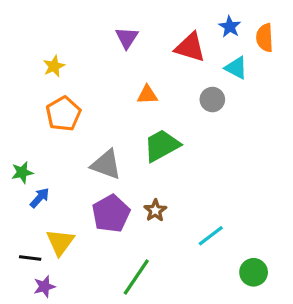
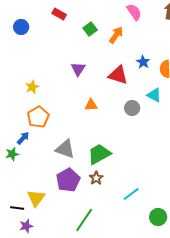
cyan triangle: (236, 68) -> (154, 95), moved
green trapezoid: (162, 145) -> (99, 154), moved
blue arrow: (40, 198) -> (23, 138), moved

